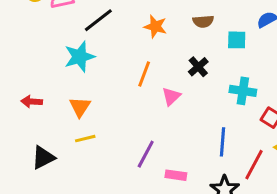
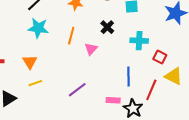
cyan star: (80, 57) -> (38, 28), moved, turned 30
purple line: (146, 154) -> (77, 90), turned 30
pink rectangle: (176, 175) -> (113, 100), moved

